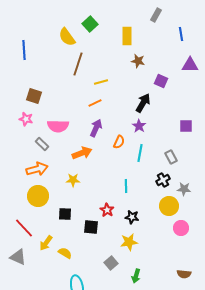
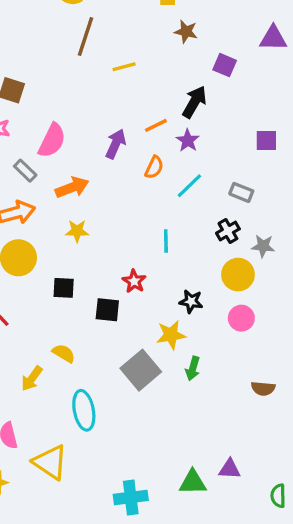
orange line: (95, 103) -> (156, 125), moved
pink semicircle: (58, 126) -> (52, 140), turned -65
orange arrow: (82, 153) -> (72, 187), moved
cyan line: (140, 153) -> (189, 186), turned 36
gray rectangle: (171, 157) -> (241, 192), turned -40
black star: (132, 217) -> (191, 301), moved
pink circle: (181, 228) -> (241, 318), moved
yellow arrow: (46, 243) -> (32, 378), moved
gray square: (111, 263) -> (141, 370), size x1.6
green arrow: (136, 276) -> (193, 368), moved

